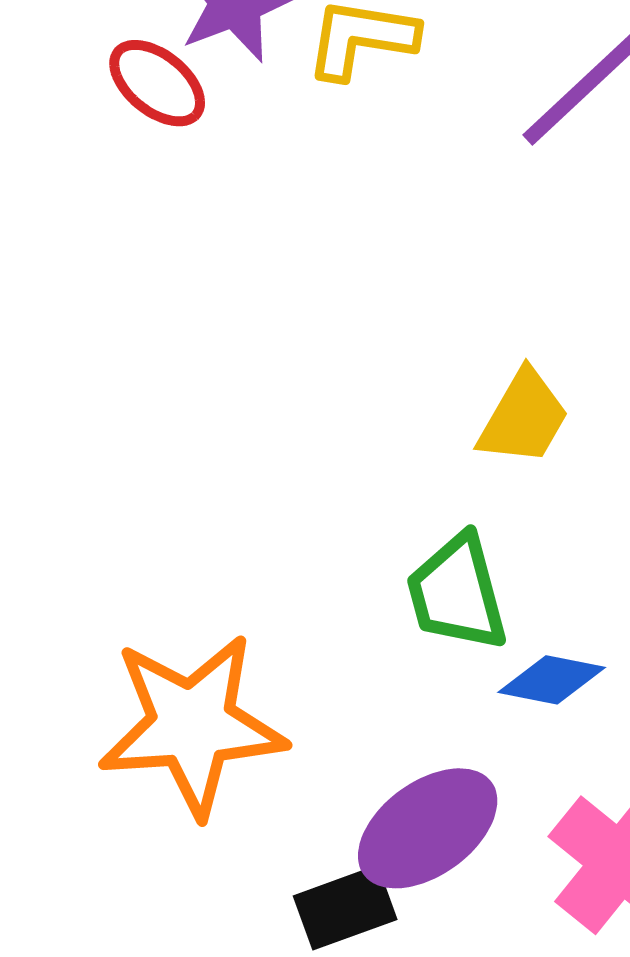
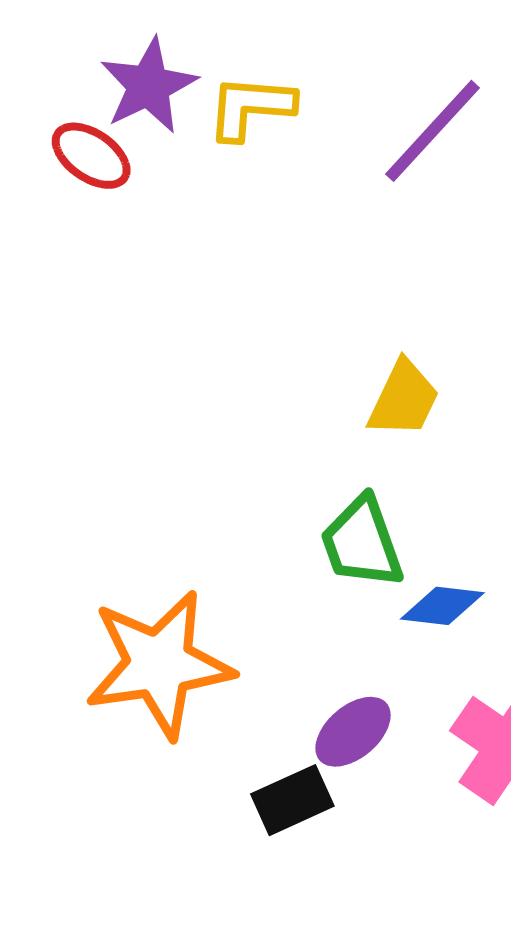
purple ellipse: (428, 828) -> (353, 732), size x0.7

